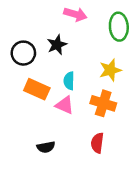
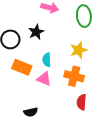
red semicircle: (97, 143) -> (82, 102), moved

